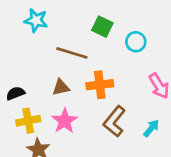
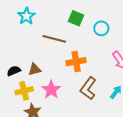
cyan star: (36, 20) -> (26, 16), turned 30
brown triangle: (61, 87) -> (35, 69), moved

